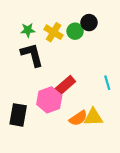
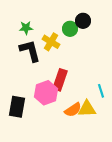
yellow cross: (54, 32) -> (51, 42), moved
cyan line: (107, 83) -> (101, 91), moved
red rectangle: (64, 86) -> (60, 80), turned -30

